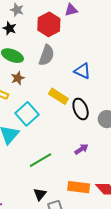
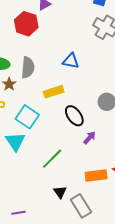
gray semicircle: (47, 55) -> (28, 67), moved
yellow rectangle: (58, 96) -> (54, 92), turned -36
black ellipse: (81, 109) -> (74, 116), moved

